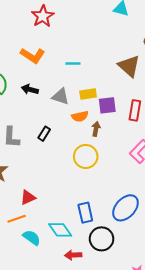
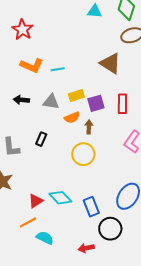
orange L-shape: (33, 56) -> (32, 66), moved
cyan diamond: (60, 230) -> (60, 198), moved

